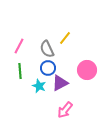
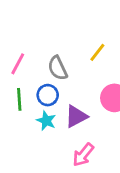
yellow line: (65, 38) -> (97, 52), moved
blue circle: (48, 68) -> (48, 95), moved

